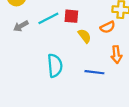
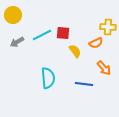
orange arrow: (116, 55) -> (104, 68), turned -35

